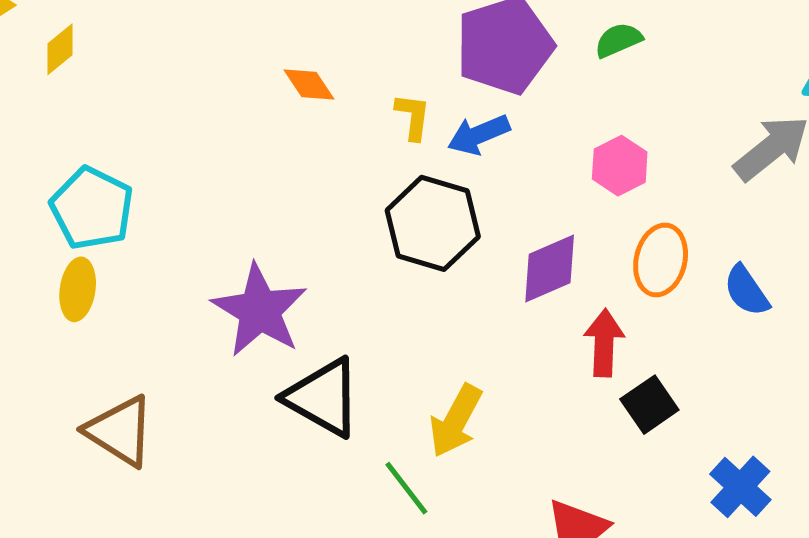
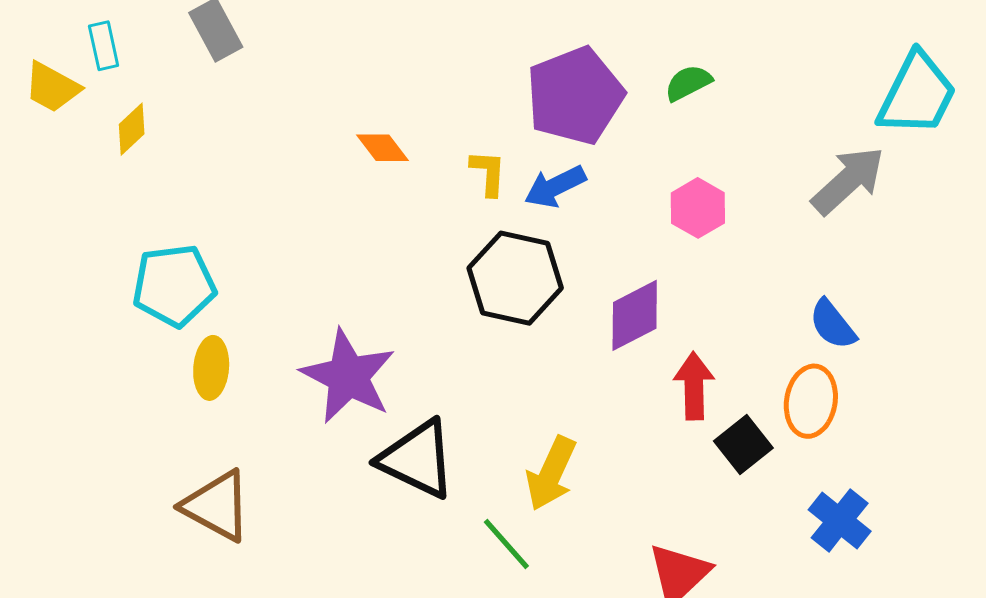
cyan pentagon: (92, 208) -> (174, 286), turned -30
orange ellipse: (661, 260) -> (811, 401), moved
yellow ellipse: (78, 289) -> (211, 368), moved

